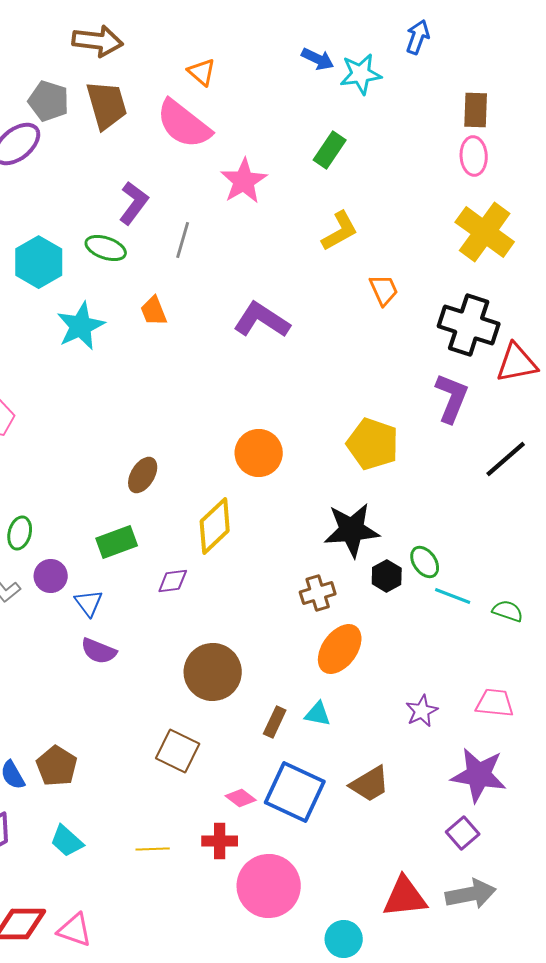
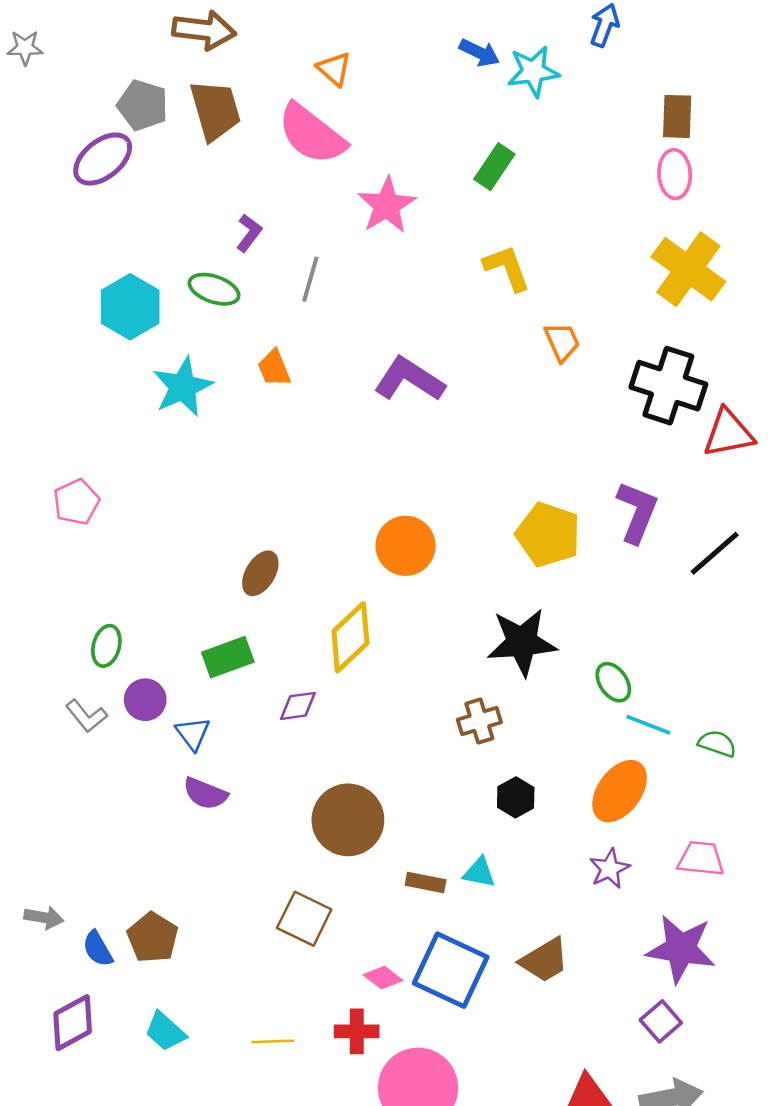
purple L-shape: (134, 203) -> (249, 233), size x0.7
yellow L-shape: (340, 231) -> (507, 268), turned -81
purple L-shape: (452, 398) -> (637, 512), moved
black hexagon: (387, 576) -> (516, 797), moved
orange ellipse: (340, 649) -> (620, 791), moved
brown rectangle: (275, 722) -> (426, 882), turned 76

